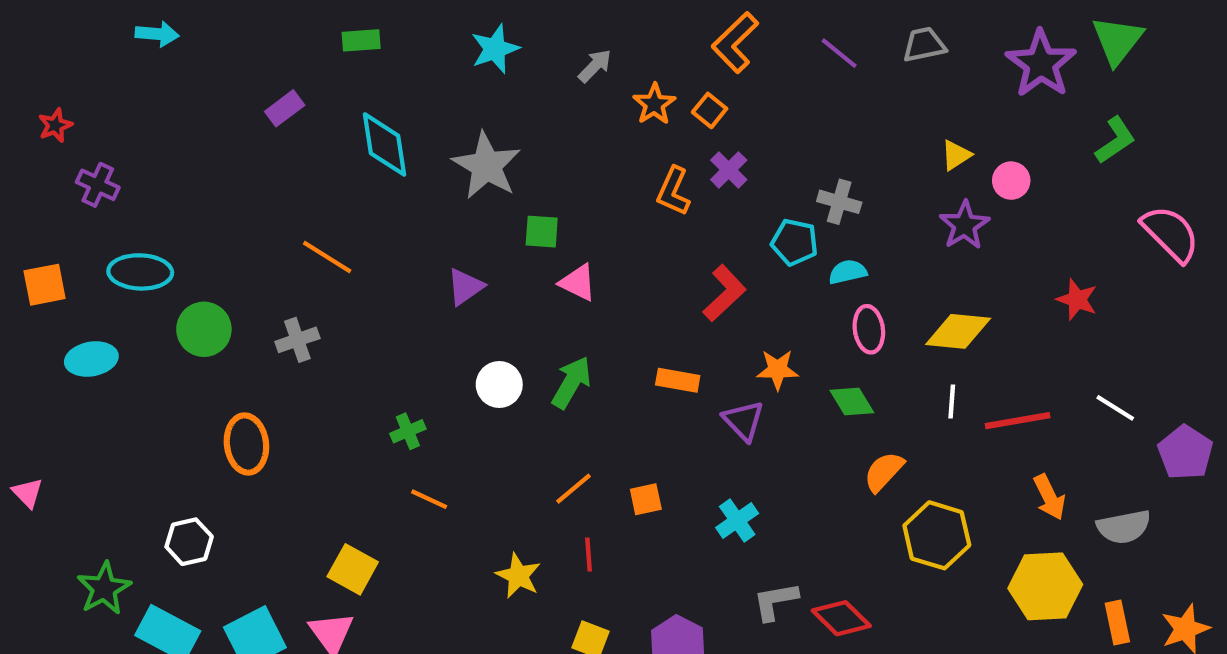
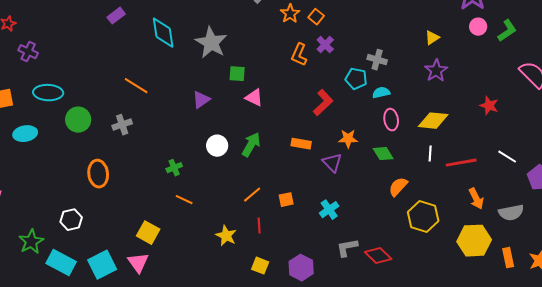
pink circle: (1011, 181) -> (478, 27), moved

